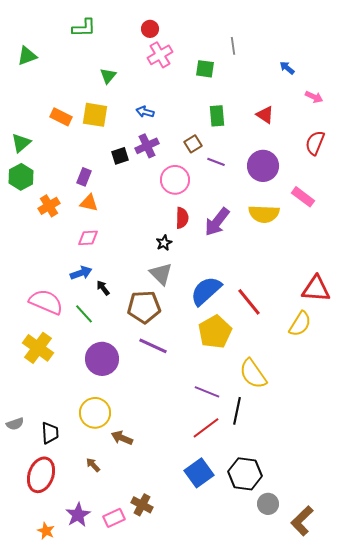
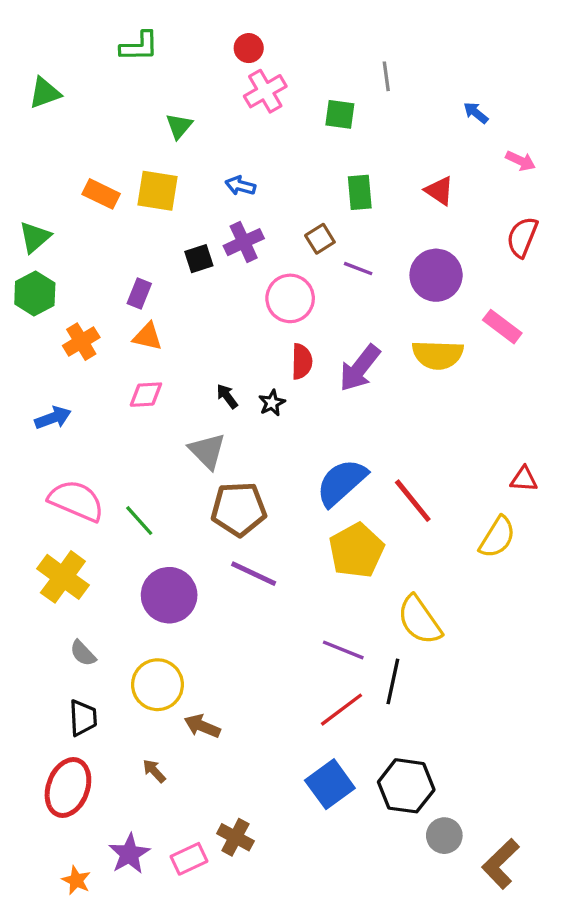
blue arrow: (81, 273) -> (53, 418), moved
gray triangle: (161, 274) -> (207, 451), moved
black arrow: (103, 288) -> (227, 396), moved
red triangle: (316, 289) -> (524, 479), size x0.6
gray semicircle: (15, 424) -> (83, 653), moved, turned 66

